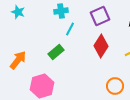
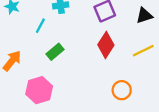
cyan line: (70, 29) -> (40, 26), moved

